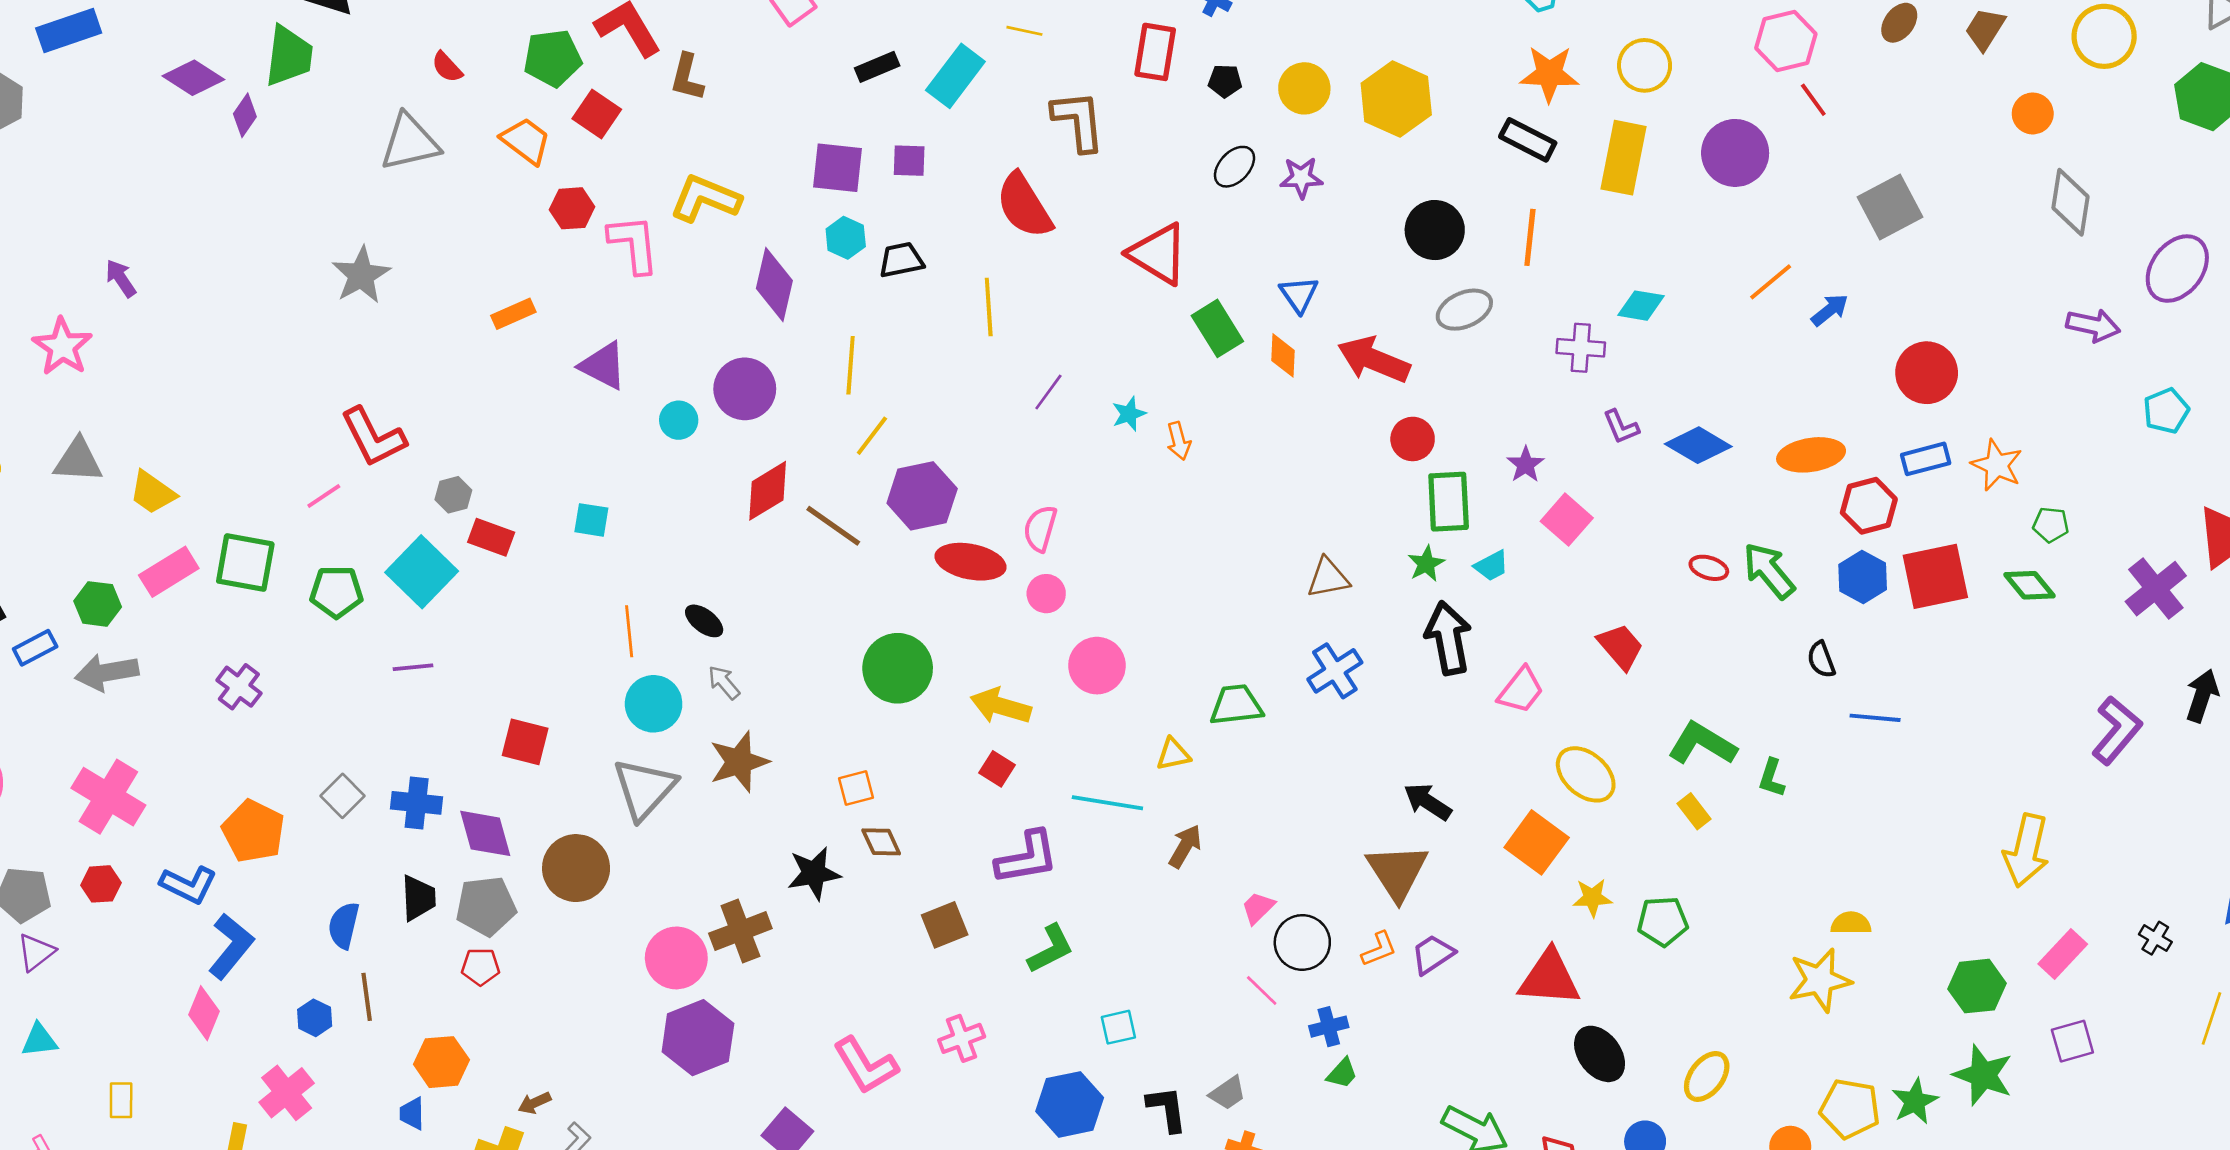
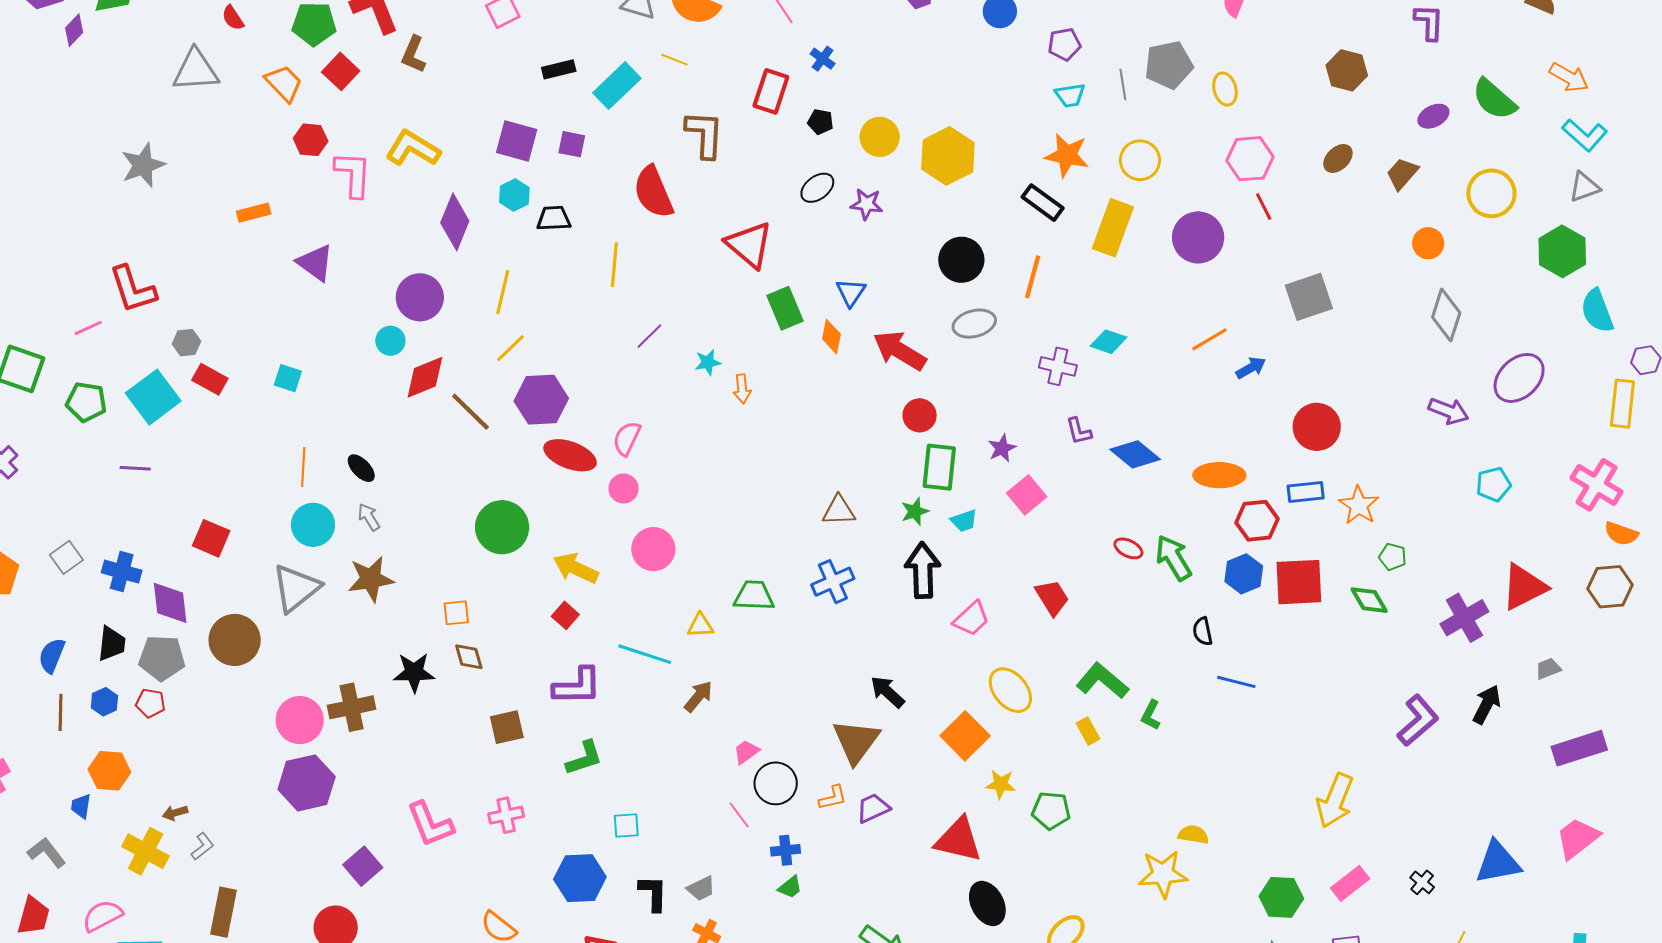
cyan circle: (679, 420) -> (390, 341), moved
blue hexagon: (315, 1018) -> (104, 702), moved

